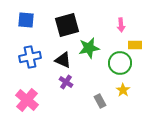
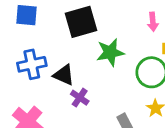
black triangle: (63, 60) -> (64, 75), moved

